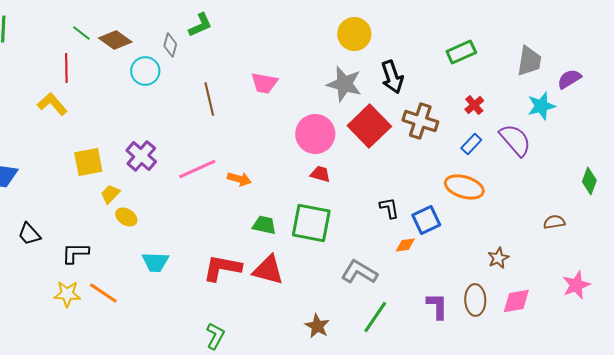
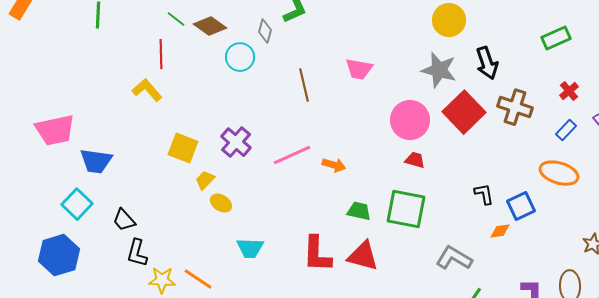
yellow square: (88, 162) -> (183, 148), turned 32
black L-shape: (75, 253) -> (137, 253), moved, turned -76
red L-shape: (222, 268) -> (317, 254), turned -99

